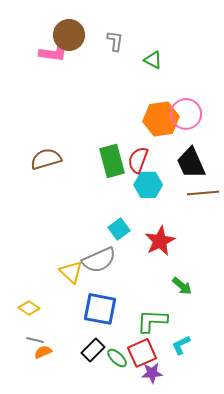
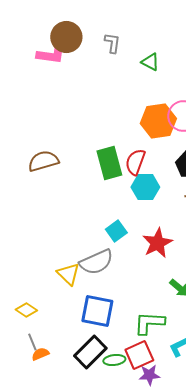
gray line: (35, 340) -> (32, 342), turned 54
black rectangle: (93, 350) -> (90, 352), size x1.4
green ellipse: (117, 358) -> (114, 360), turned -50

